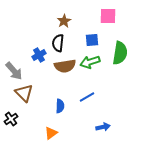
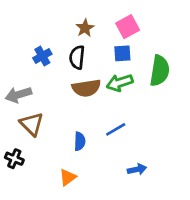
pink square: (108, 16) -> (128, 27), moved, turned -30
blue cross: (39, 55) -> (42, 56), moved
gray arrow: (14, 71) -> (18, 95), turned 114
black cross: (11, 119) -> (14, 159), turned -32

